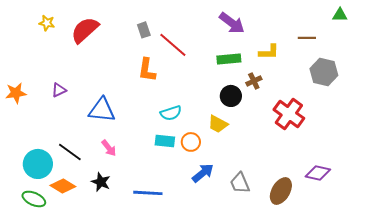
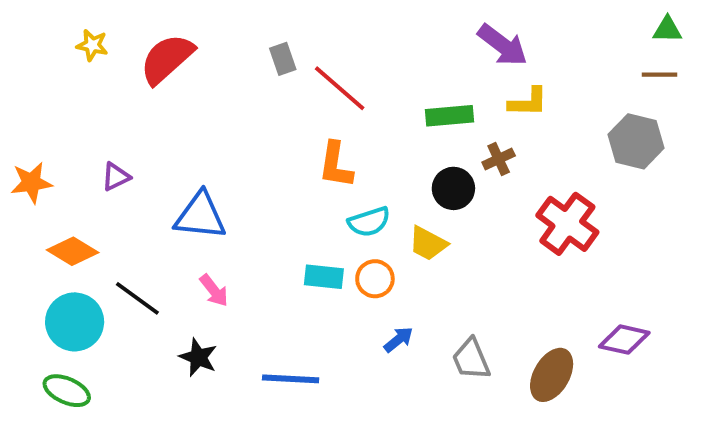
purple arrow: (232, 23) -> (503, 45), moved
brown line: (307, 38) -> (660, 75), moved
orange L-shape: (147, 70) -> (336, 165), moved
cyan semicircle: (171, 113) -> (369, 222), moved
blue arrow: (203, 173) -> (398, 340), size x0.7
orange diamond: (63, 186) -> (73, 251), moved

